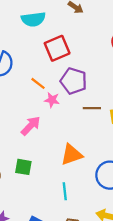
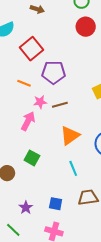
pink star: (52, 100) -> (40, 102), moved
brown line: (92, 108) -> (60, 105), moved
green square: (23, 167) -> (32, 158), turned 35

